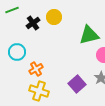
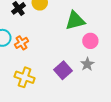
orange cross: (36, 69) -> (22, 43), moved

